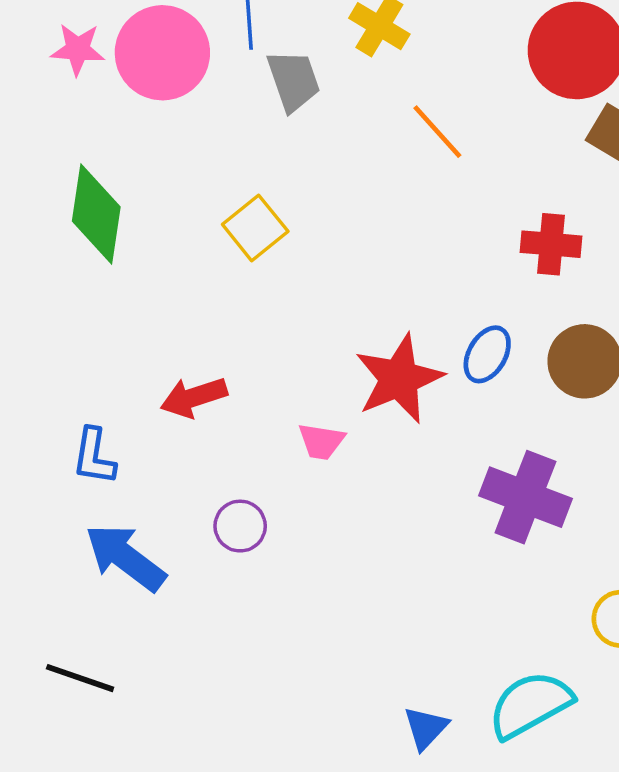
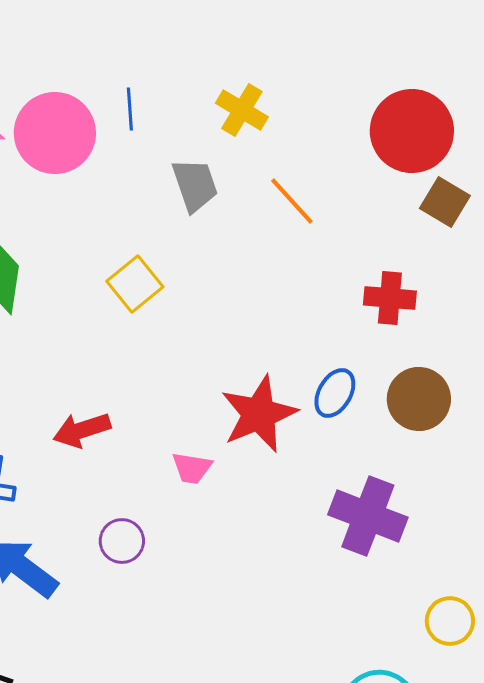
gray trapezoid: (293, 81) -> (195, 185), moved

